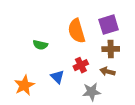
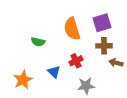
brown arrow: (108, 71) -> (116, 63), moved

